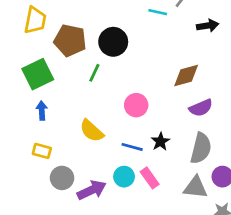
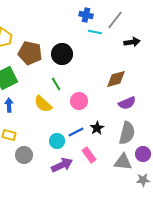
green line: (94, 73) -> (56, 84), moved, turned -56
yellow semicircle: (92, 131) -> (43, 104), moved
blue line: (132, 147) -> (76, 132), turned -42
cyan circle: (124, 177) -> (57, 141), moved
purple arrow: (92, 190) -> (62, 165), moved

